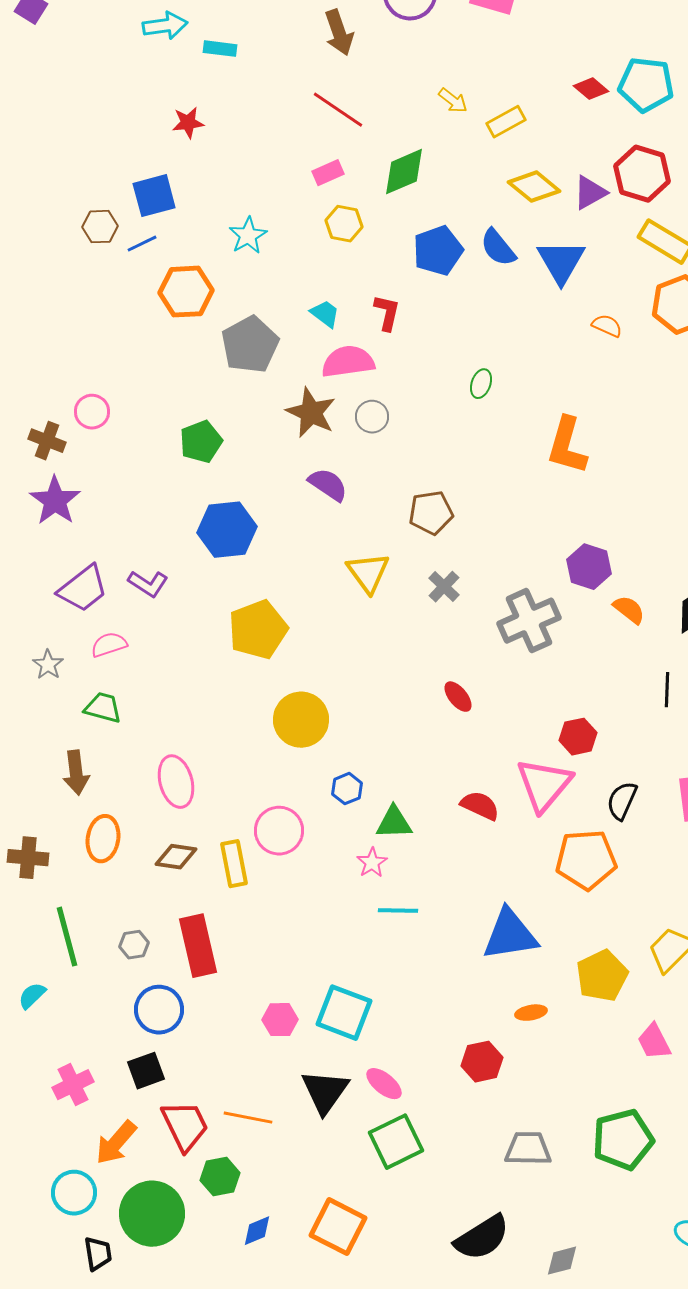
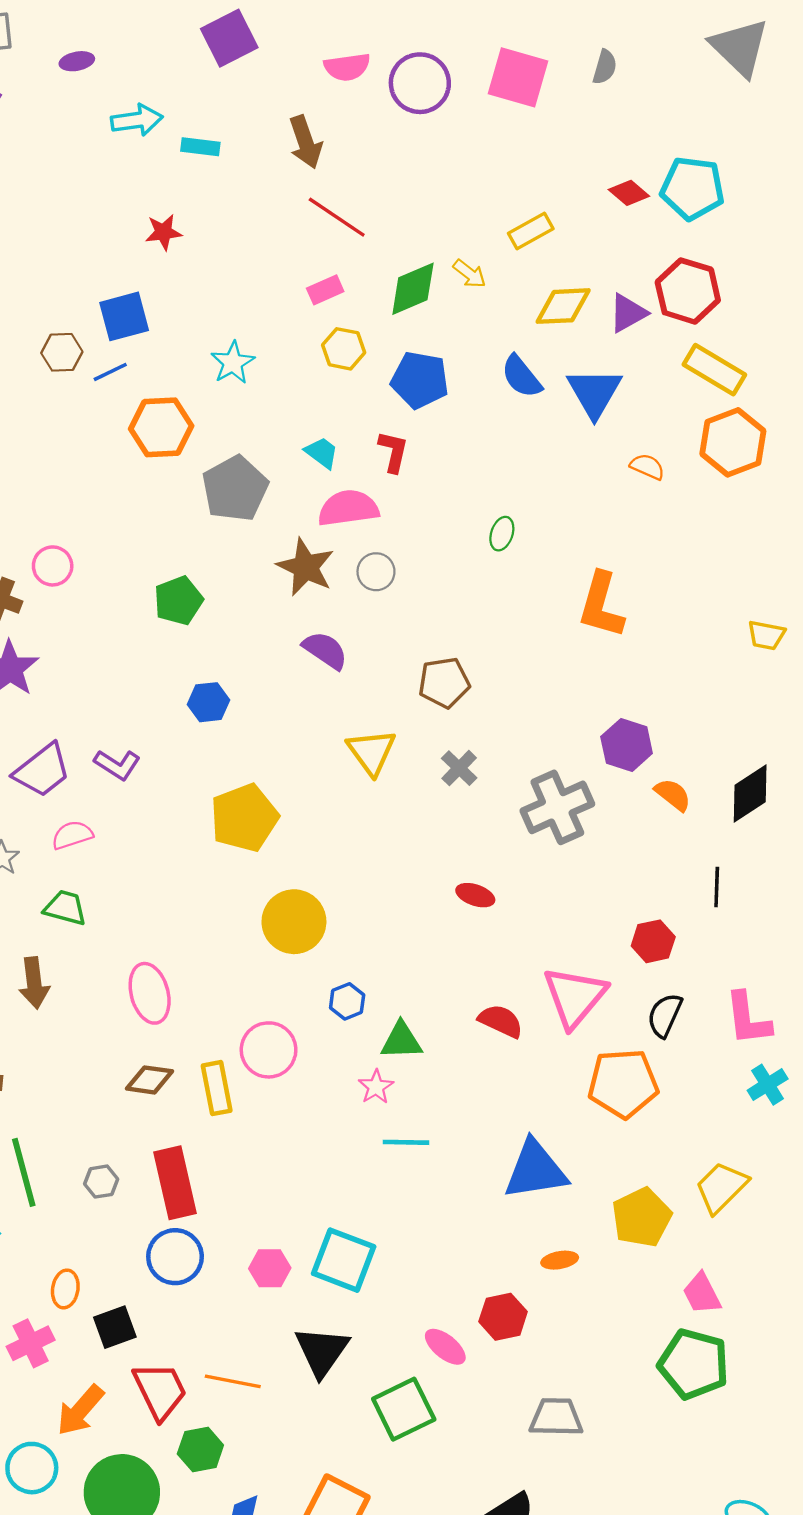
brown arrow: (339, 33) -> (306, 142), moved
yellow arrow: (453, 101) -> (470, 274), moved
yellow diamond: (534, 187) -> (563, 306), turned -42
blue pentagon: (438, 251) -> (420, 380), moved, turned 30
blue hexagon: (227, 530) -> (208, 702), size x0.6
red ellipse: (458, 697) -> (475, 895), turned -32
red hexagon: (578, 737) -> (653, 941), moved
orange ellipse: (103, 839) -> (65, 1289), moved, size x0.7
blue circle: (159, 1010) -> (175, 1257), moved
pink ellipse: (384, 1084) -> (445, 1347), moved
green pentagon: (623, 1140) -> (694, 1364), moved, turned 30

